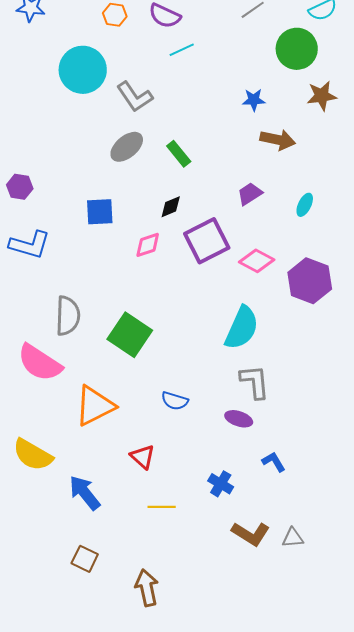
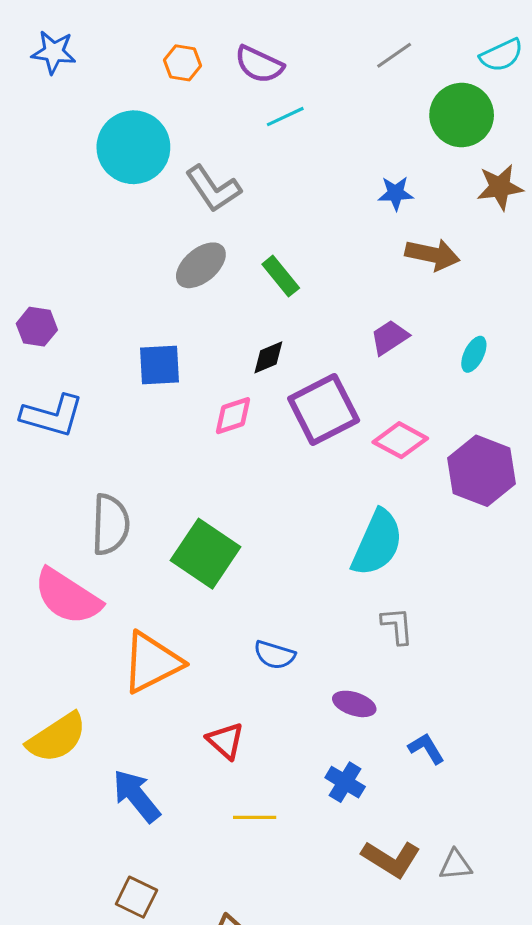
gray L-shape: (255, 382) -> (397, 626), size x0.7
purple ellipse: (239, 419) -> (354, 704), moved
yellow semicircle: (33, 455) -> (57, 738), turned -63

